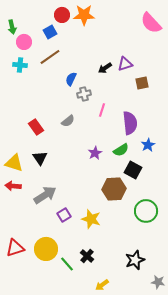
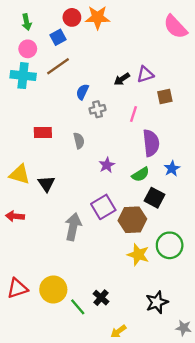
green arrow: (12, 27) -> (27, 22), moved
cyan cross: (20, 65) -> (23, 76), size x1.5
pink line: (102, 110) -> (134, 114), moved
gray semicircle: (68, 121) -> (79, 141), turned -64
red rectangle: (36, 127) -> (43, 133), moved, turned -56
purple star: (95, 153) -> (107, 165), moved
yellow triangle: (14, 163) -> (20, 174), moved
gray arrow: (45, 195) -> (73, 227), moved, turned -45
purple square: (64, 215) -> (103, 207), moved, size x1.5
yellow star: (91, 219) -> (138, 255), moved

